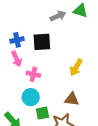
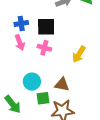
pink cross: (33, 74) -> (44, 48), moved
brown triangle: (72, 99) -> (62, 84), moved

